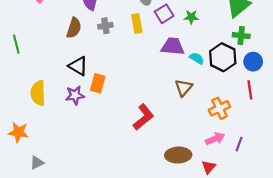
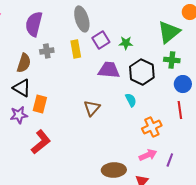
brown semicircle: (74, 28) -> (24, 63), moved
black hexagon: (223, 57) -> (142, 72), moved
cyan semicircle: (197, 58) -> (131, 100), moved, turned 32
brown triangle: (184, 88) -> (92, 108), moved
red L-shape: (143, 117) -> (41, 142), moved

